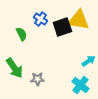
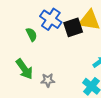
blue cross: (40, 19) -> (51, 19), size x1.5

